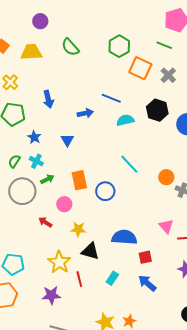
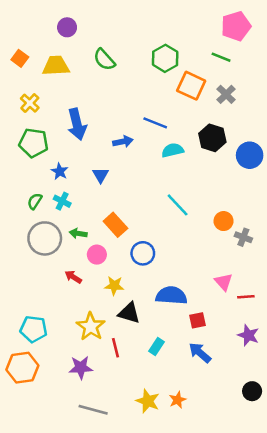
blue arrow: (48, 99) -> (77, 124), size x1.4
green arrow: (47, 179) -> (78, 233), moved, turned -144
orange rectangle: (79, 180) -> (115, 225), turned -30
blue circle: (105, 191) -> (143, 253), moved

